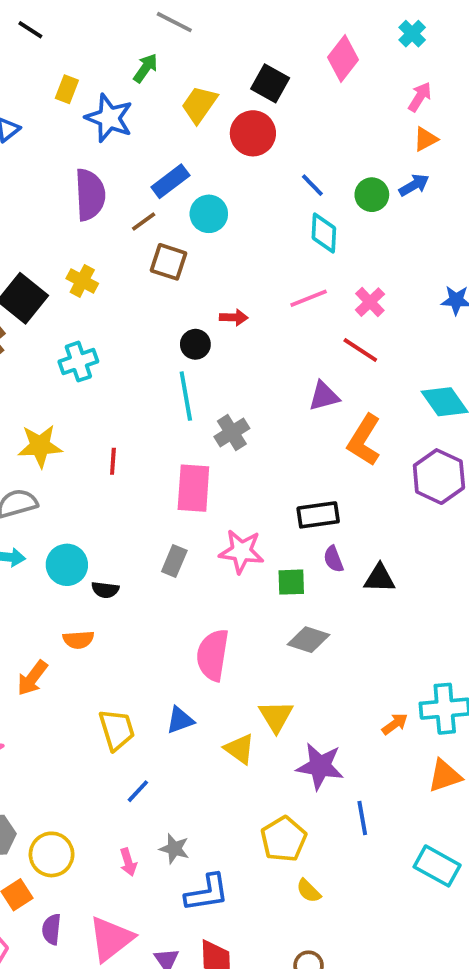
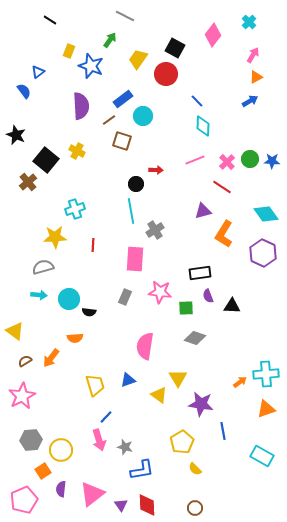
green circle: (372, 195) -> (250, 159), moved
cyan cross: (78, 362) -> (75, 209), moved
pink arrow: (128, 862) -> (99, 440), moved, size x1.5

